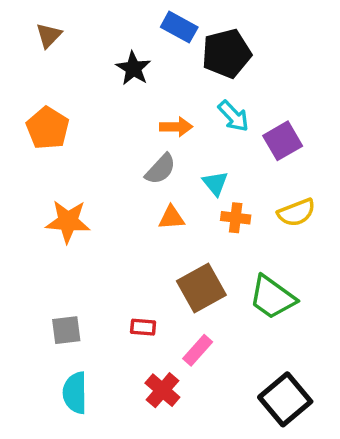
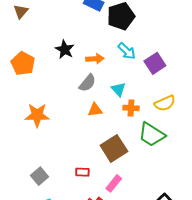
black star: (133, 68) -> (65, 49), moved
green trapezoid: (272, 297) -> (152, 135), moved
gray square: (66, 330) -> (40, 176), turned -30

